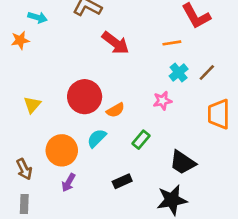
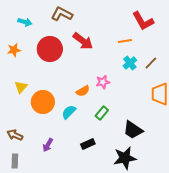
orange star: (20, 40) -> (14, 50), moved
red circle: (85, 97) -> (50, 49), moved
pink star: (162, 101) -> (103, 82), moved
orange circle: (62, 150) -> (43, 102), moved
brown arrow: (24, 169) -> (15, 135), turned 140

